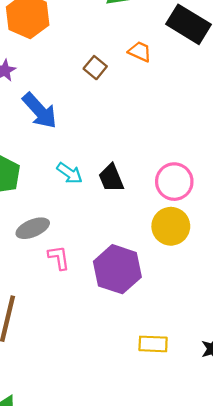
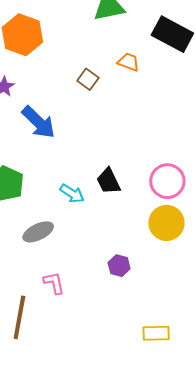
cyan arrow: (70, 173) -> (72, 194), moved
pink L-shape: (59, 258) -> (54, 283), moved
purple hexagon: (117, 269) -> (119, 266), size x0.5

